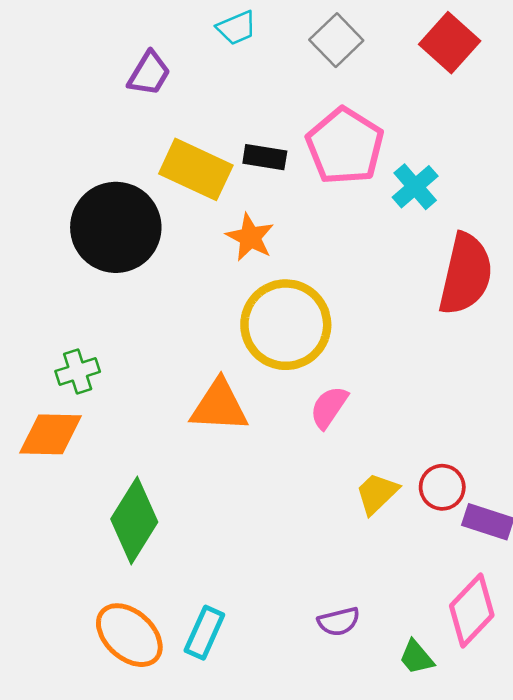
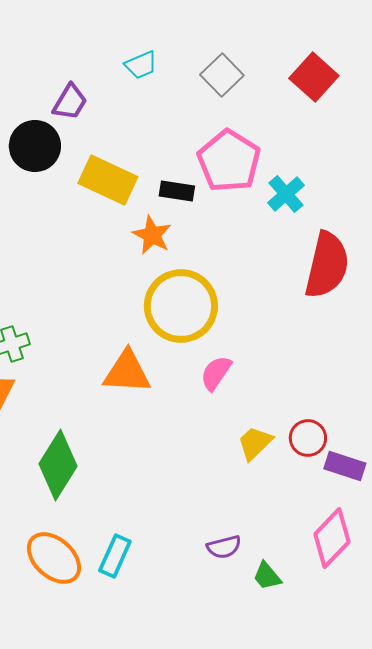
black rectangle: (265, 157) -> (177, 191), moved
black circle: (116, 227) -> (35, 146), moved, size x0.7
green trapezoid: (416, 657) -> (267, 576), moved

